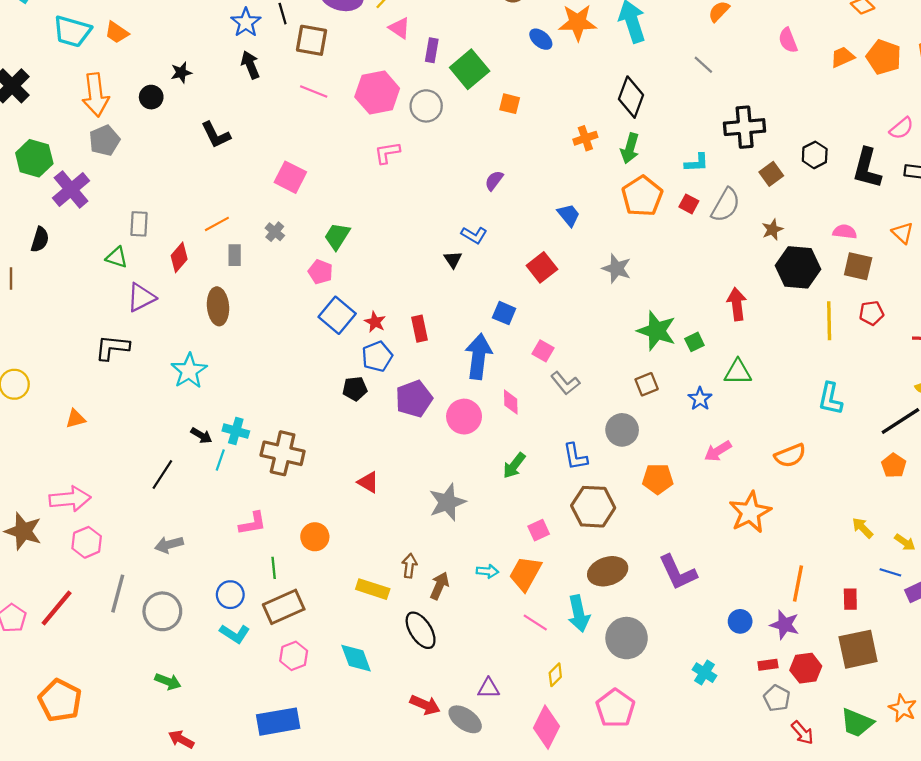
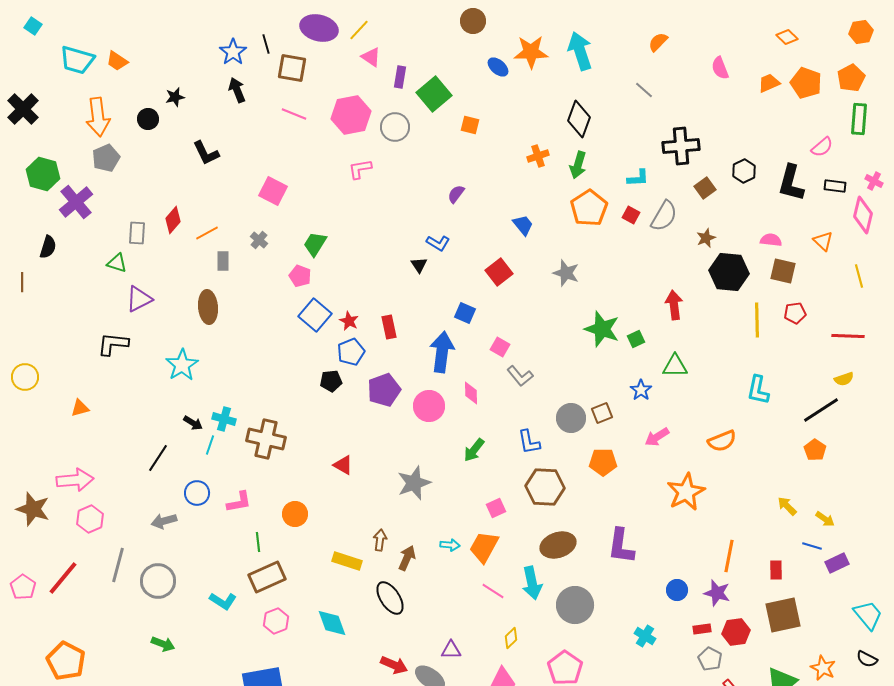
red diamond: (179, 257) -> (173, 220), moved
brown square: (647, 384) -> (602, 413), moved
purple L-shape: (678, 572) -> (621, 546), turned 33
blue circle: (230, 595) -> (197, 493), moved

